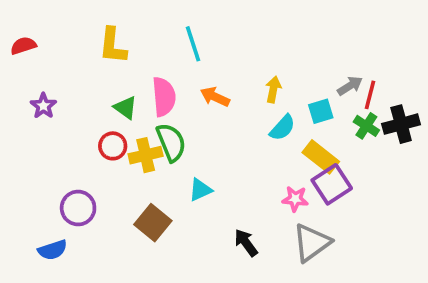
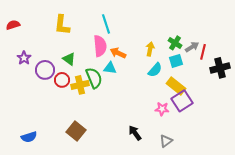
pink semicircle: (164, 97) -> (100, 46), moved
green cross: (366, 126) -> (175, 43), moved
cyan triangle: (200, 190) -> (110, 68), moved, turned 32
purple circle: (78, 208) -> (45, 70), moved
brown square: (153, 223) -> (76, 131), moved
gray triangle: (312, 243) -> (166, 141), moved, size x0.6

